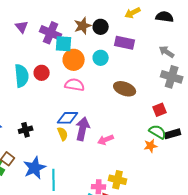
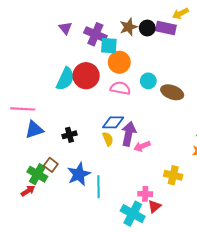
purple rectangle: (125, 43) -> (166, 28), moved
cyan circle: (101, 58) -> (148, 81), moved
red circle: (42, 73) -> (86, 76), size x1.6
cyan semicircle: (22, 76) -> (65, 79), turned 30
pink arrow: (106, 140) -> (142, 146), moved
yellow cross: (118, 180) -> (173, 175), moved

